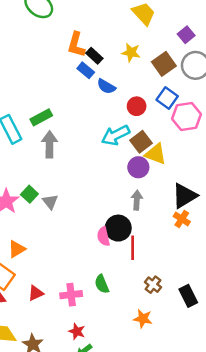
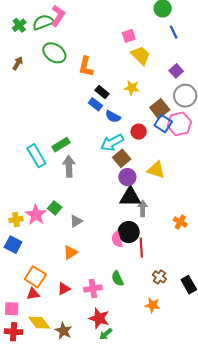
orange L-shape: (76, 45) -> (86, 67), moved
brown square: (164, 64) -> (160, 109), moved
pink hexagon: (186, 117) -> (179, 124), moved
cyan arrow: (115, 135) -> (112, 143), moved
brown square: (141, 142) -> (122, 158), moved
purple circle: (138, 167) -> (127, 177), moved
black triangle: (184, 196) -> (130, 197), moved, turned 35
gray triangle: (50, 202) -> (76, 221), moved, turned 40
orange triangle: (17, 249) -> (70, 252), moved
red star: (77, 331) -> (99, 318), size x1.5

